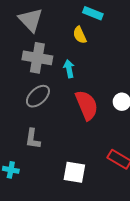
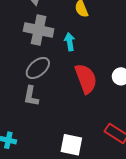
gray L-shape: (33, 139) -> (31, 96), moved

